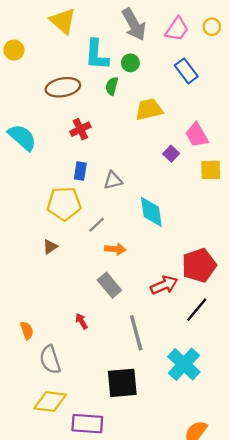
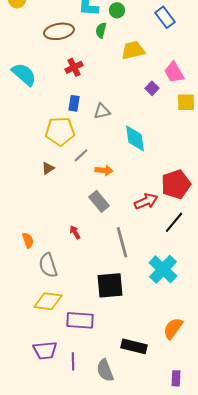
gray line: (97, 225) -> (81, 155), moved

